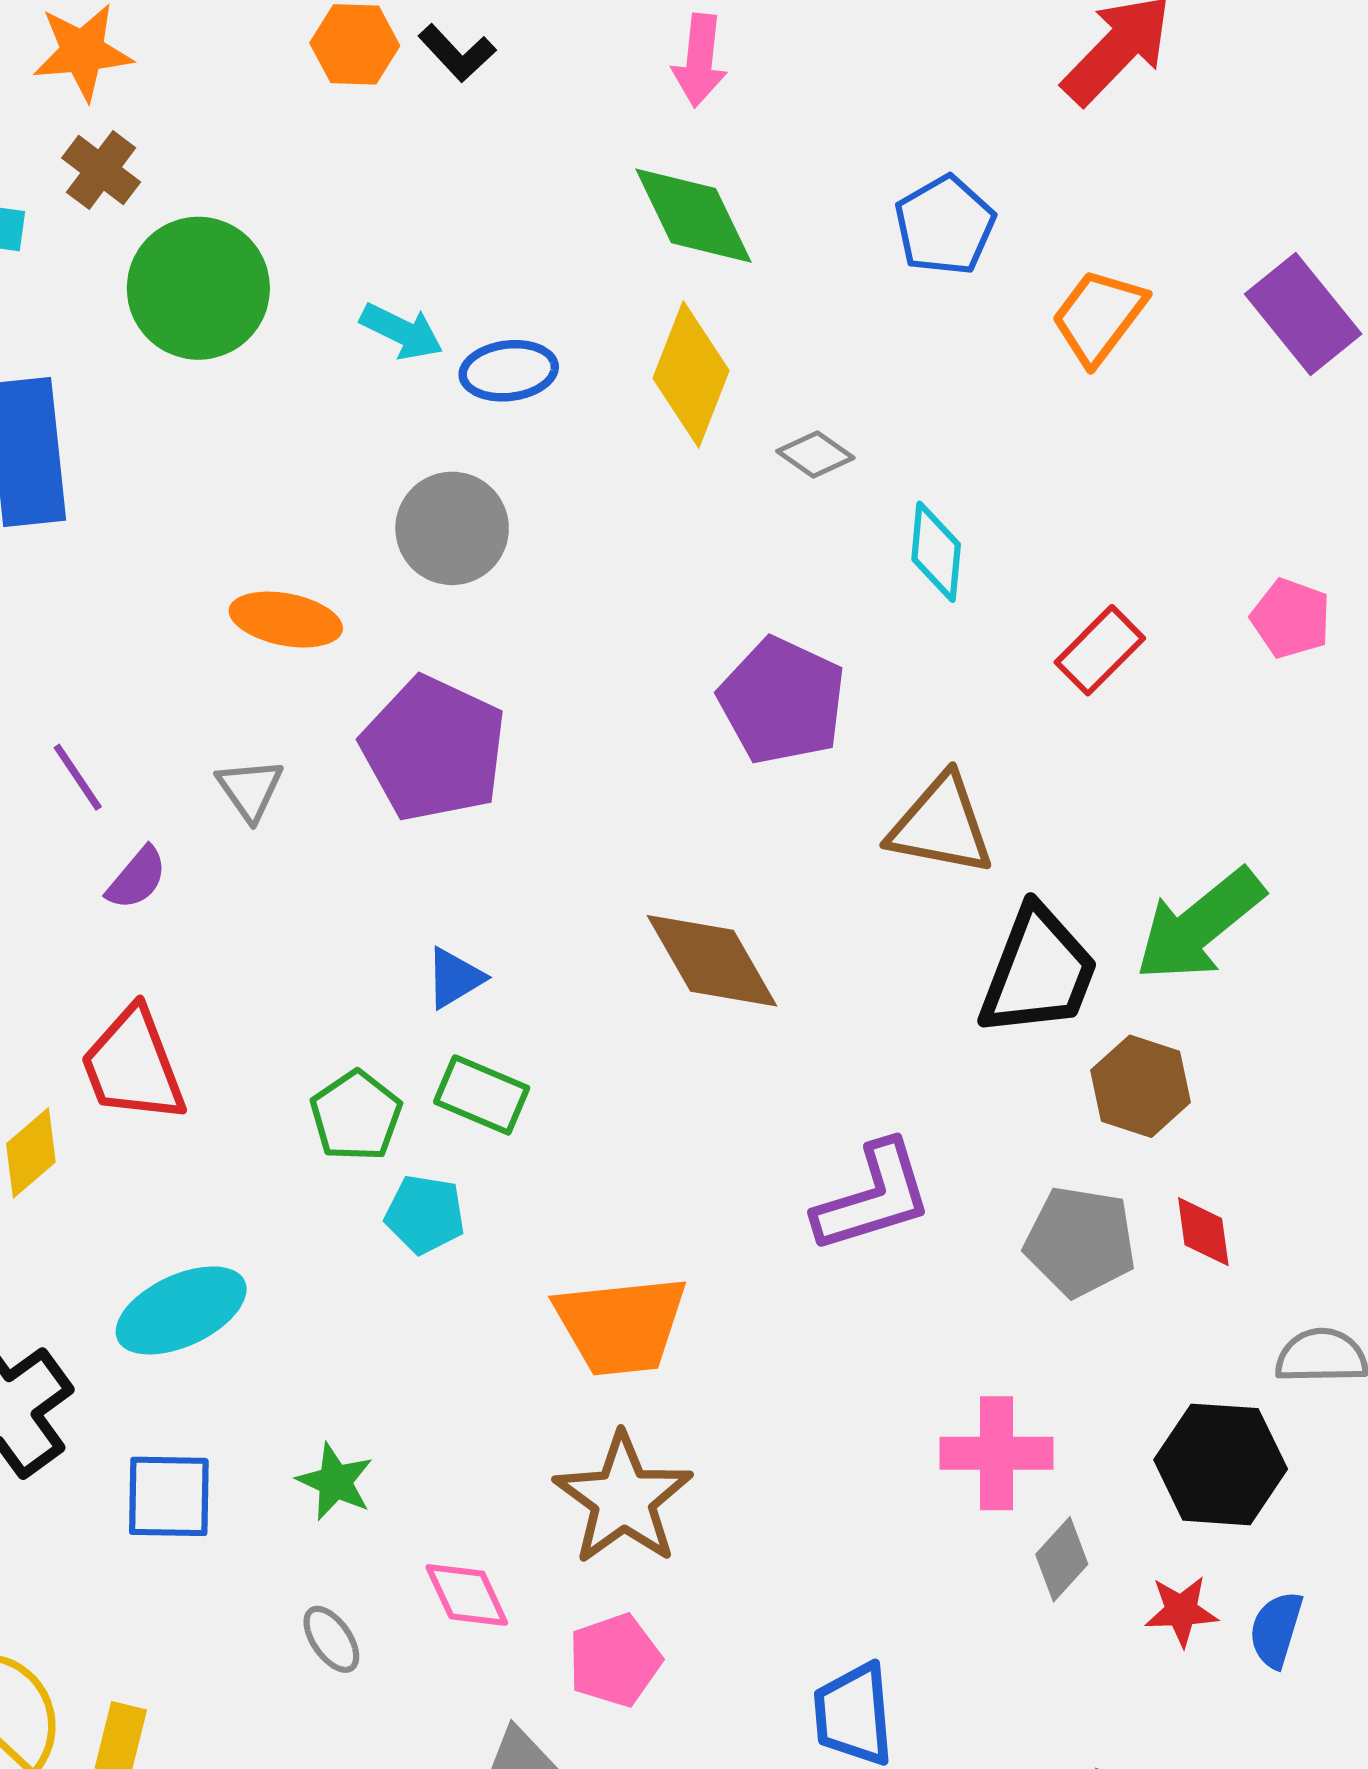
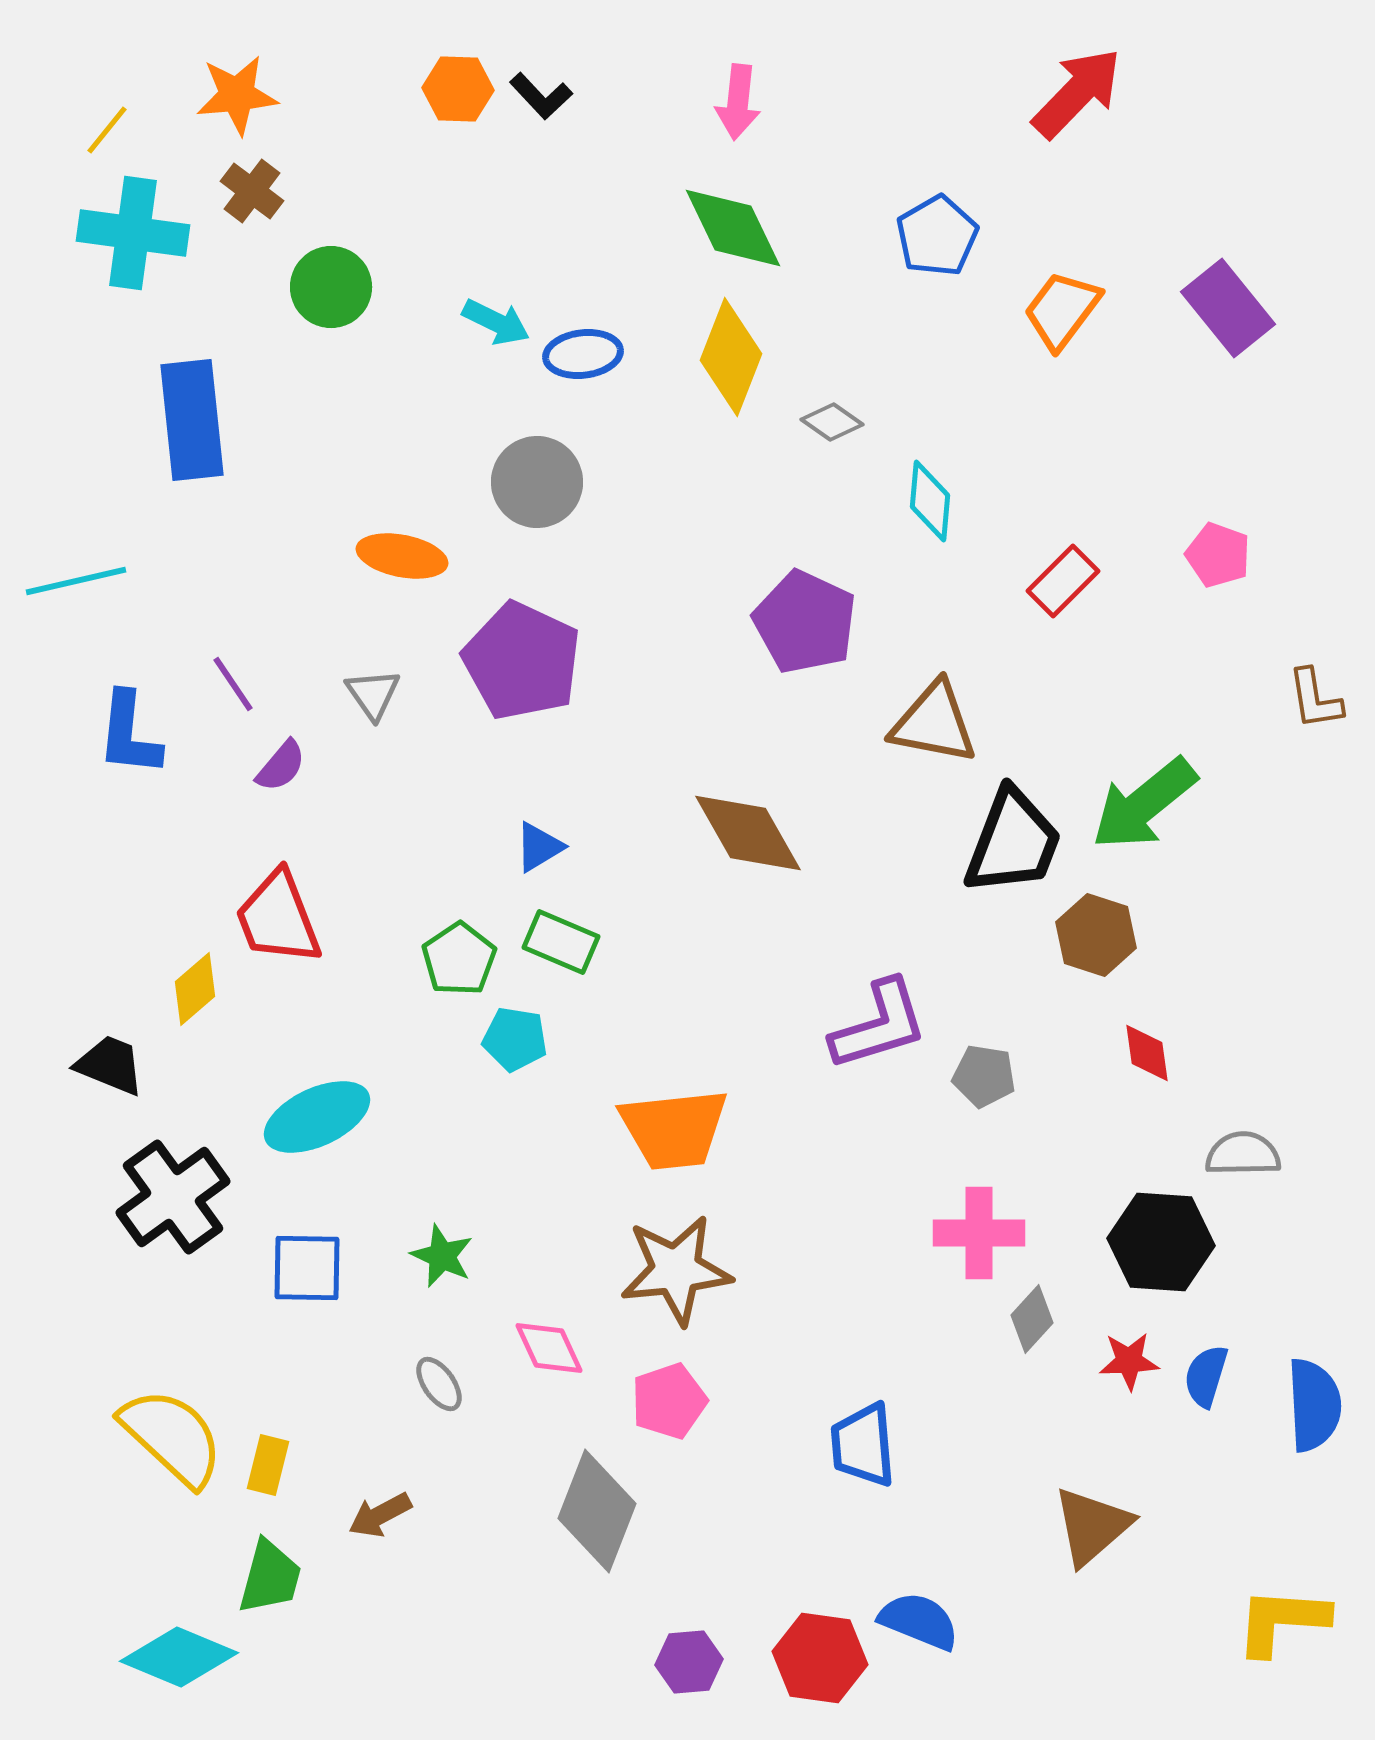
green circle: (198, 288) -> (331, 287), size x0.7
gray pentagon: (1080, 1241) -> (984, 1076), moved, size x0.7
brown star: (623, 1499) -> (676, 1270), turned 30

